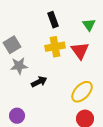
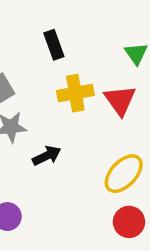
black rectangle: (53, 20) -> (54, 45), moved

